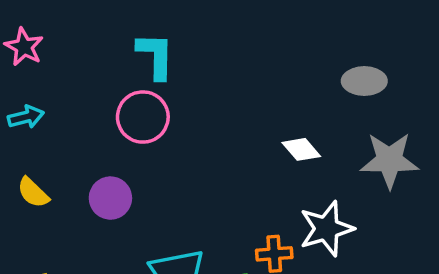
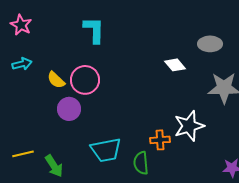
pink circle: (143, 117) -> (85, 80), moved
white diamond: (301, 149) -> (175, 65), moved
yellow semicircle: (33, 193) -> (56, 80), moved

